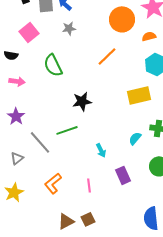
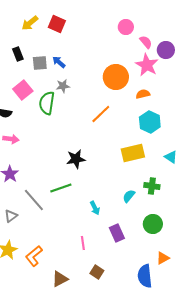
green semicircle: (53, 65) -> (47, 103), moved, turned 35
orange L-shape: (53, 183) -> (34, 256), moved
brown square: (88, 219) -> (97, 272), moved, turned -32

